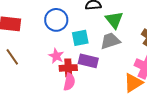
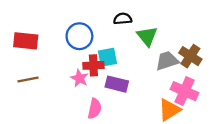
gray trapezoid: (110, 41) -> (167, 61), moved
brown line: (12, 57) -> (28, 79), turned -66
red cross: (68, 68) -> (93, 65), moved

